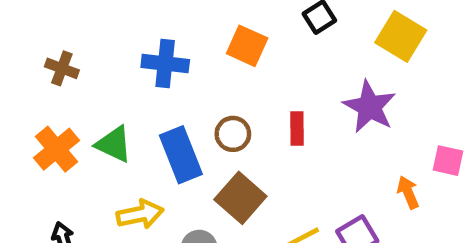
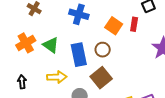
orange square: (247, 46) -> (114, 26), moved
red rectangle: (297, 129) -> (134, 24), moved

